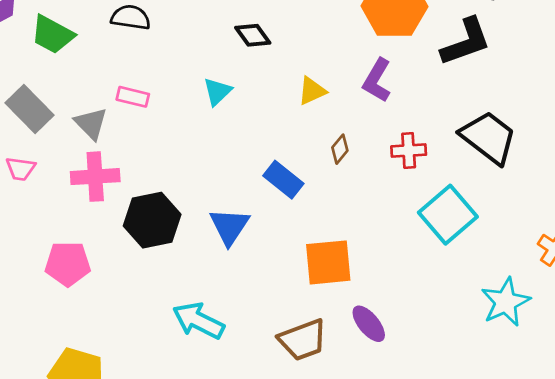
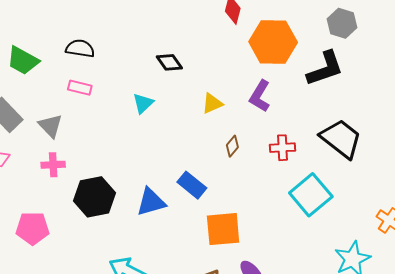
pink rectangle: (133, 97) -> (80, 88), moved
pink cross: (95, 177) -> (53, 165), size x0.7
blue rectangle: (283, 180) -> (192, 185), moved
blue triangle: (229, 226) -> (151, 202), turned 40

